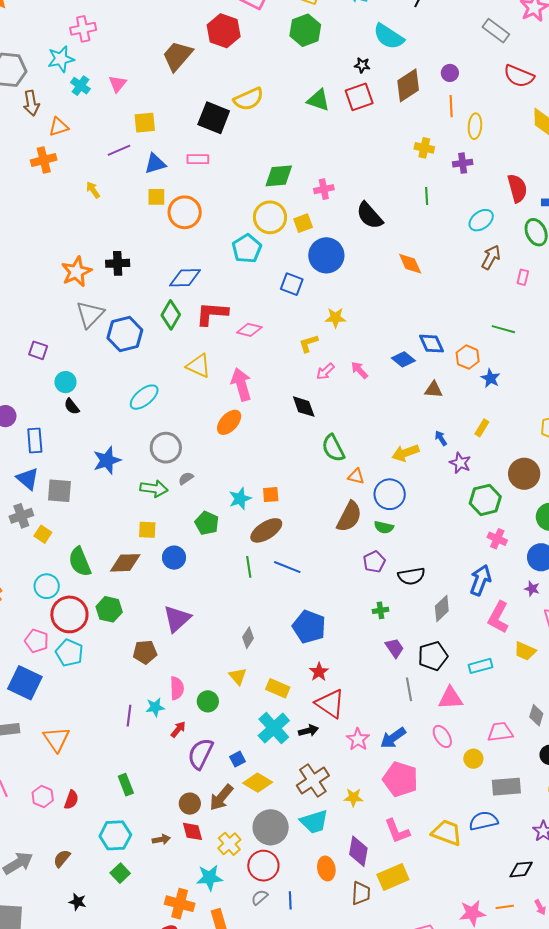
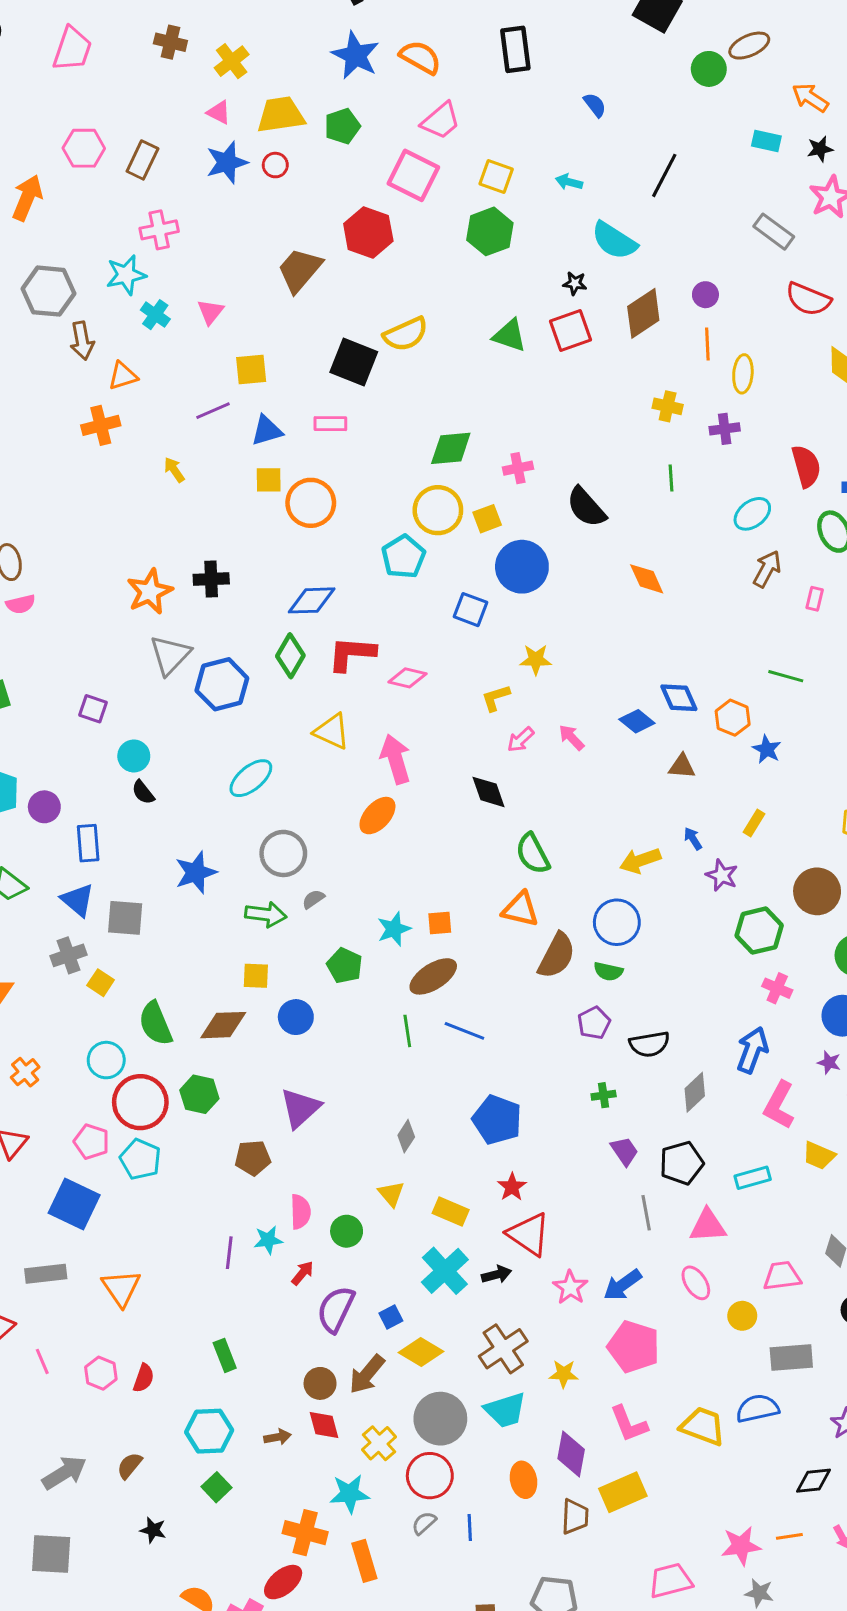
orange triangle: (356, 476) -> (520, 909), moved, size x1.5

